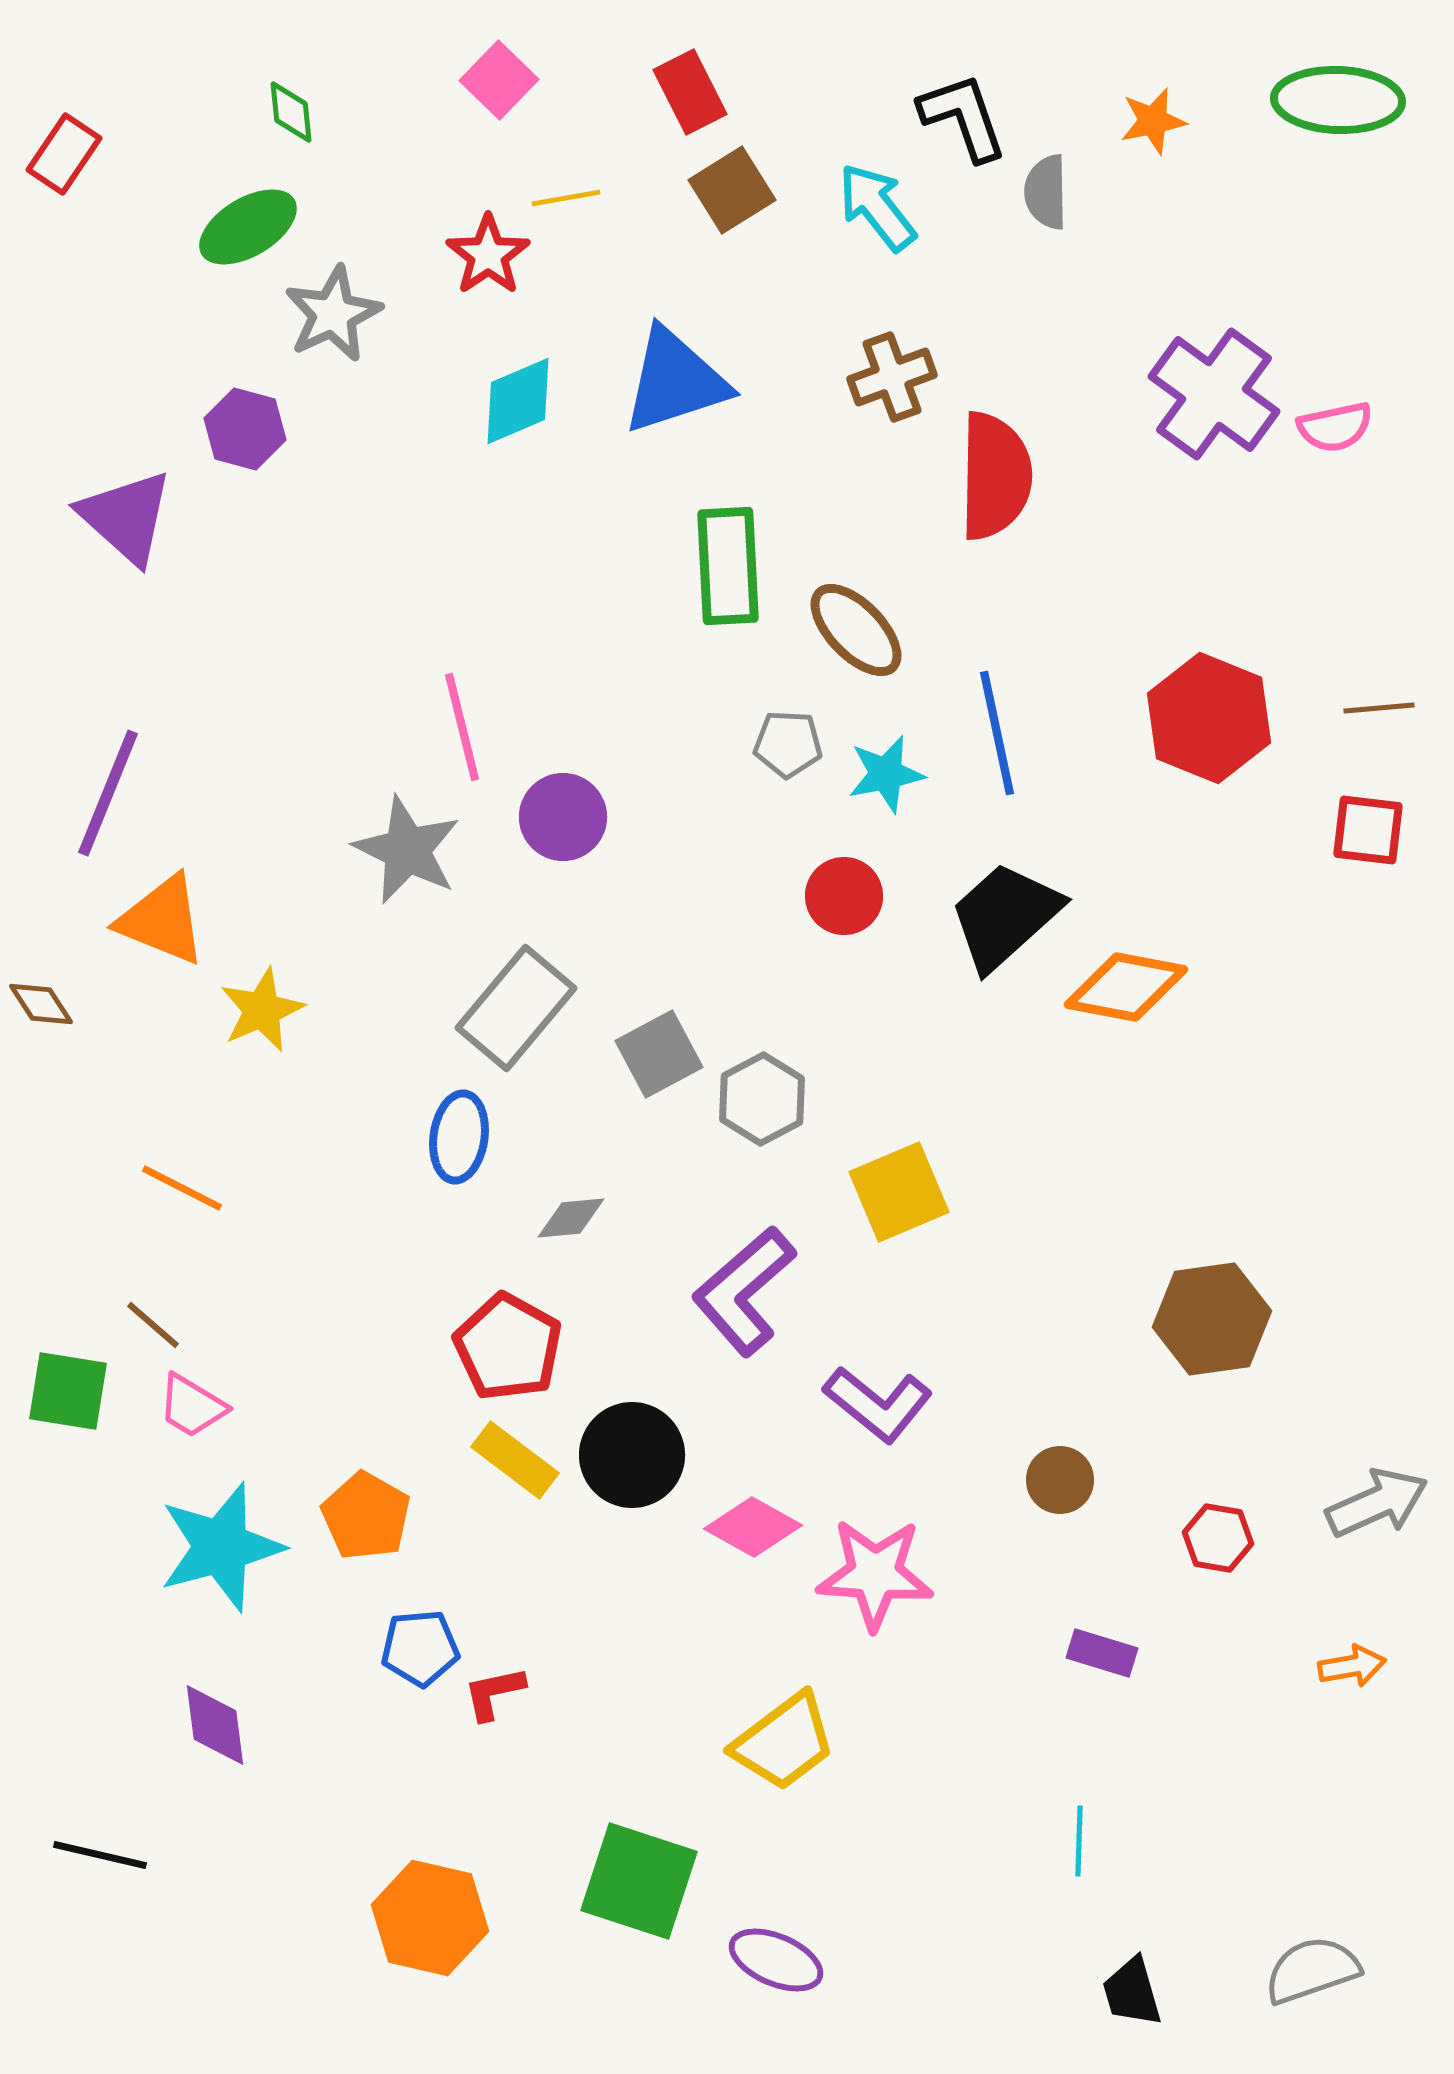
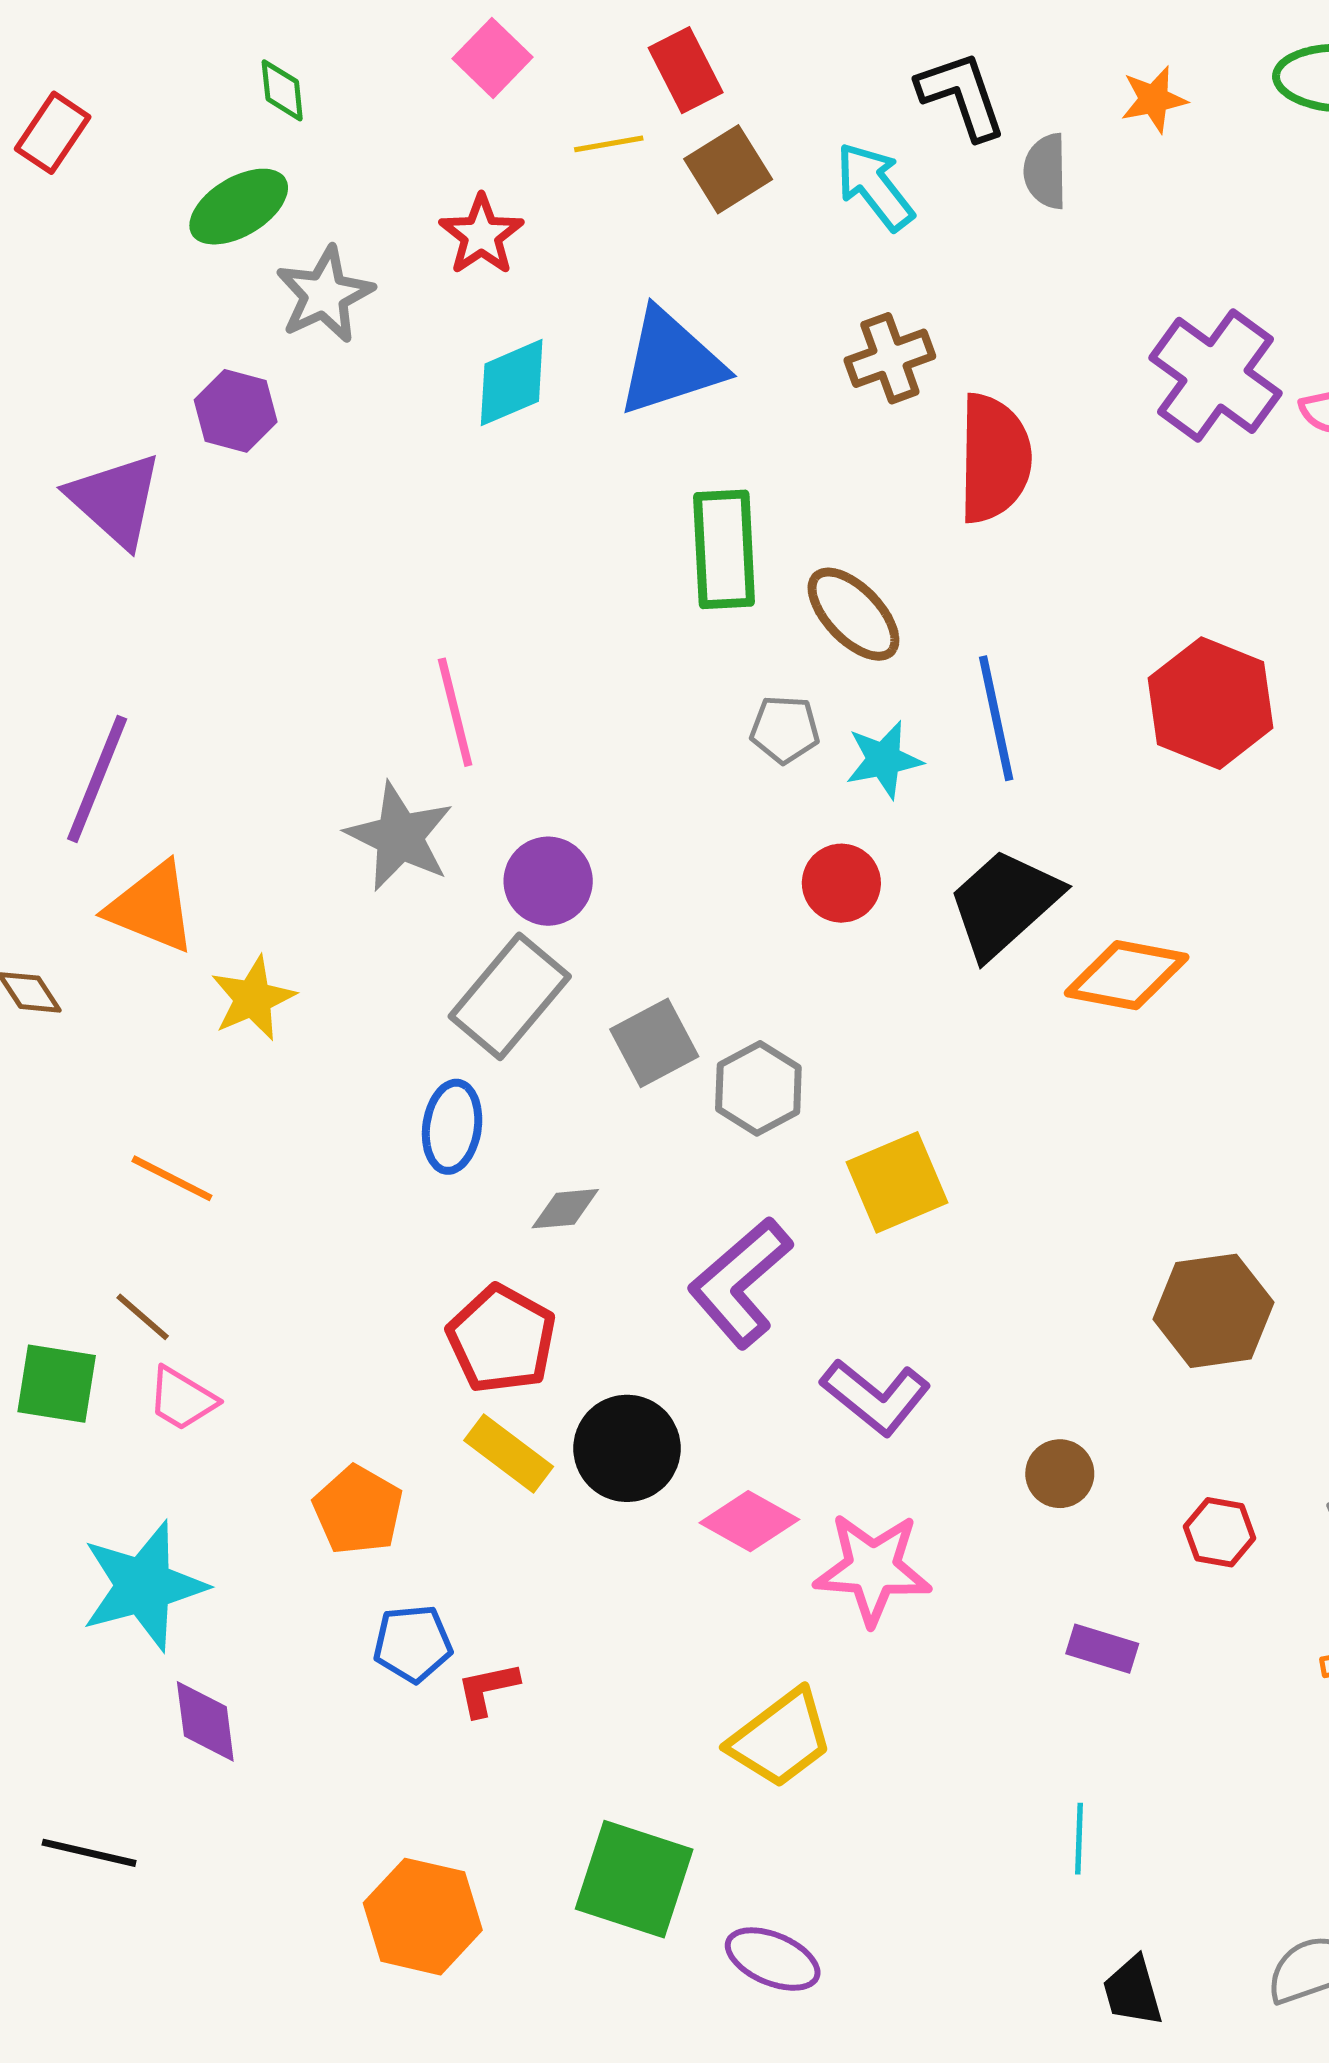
yellow line: (566, 198) -> (609, 144), moved
purple circle: (563, 817) -> (548, 881), moved
cyan star: (221, 1547) -> (144, 1586), moved

